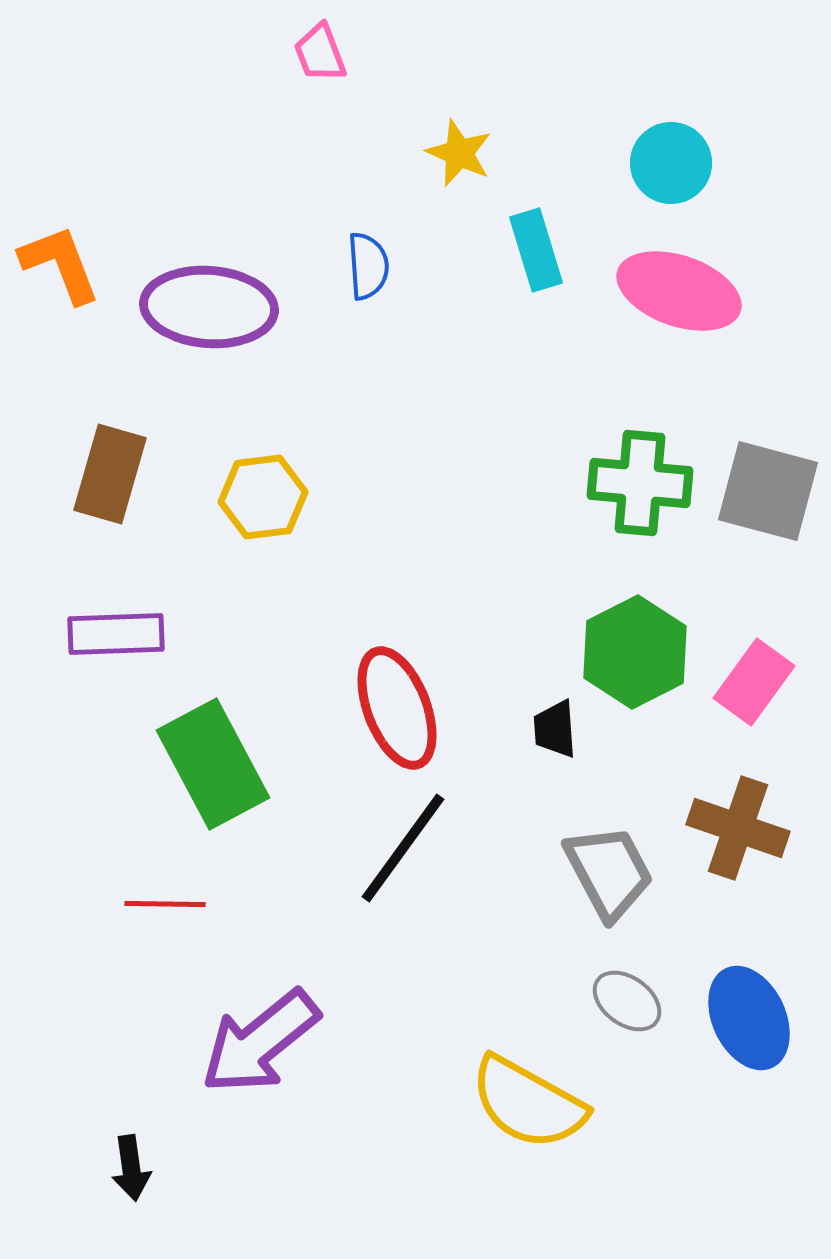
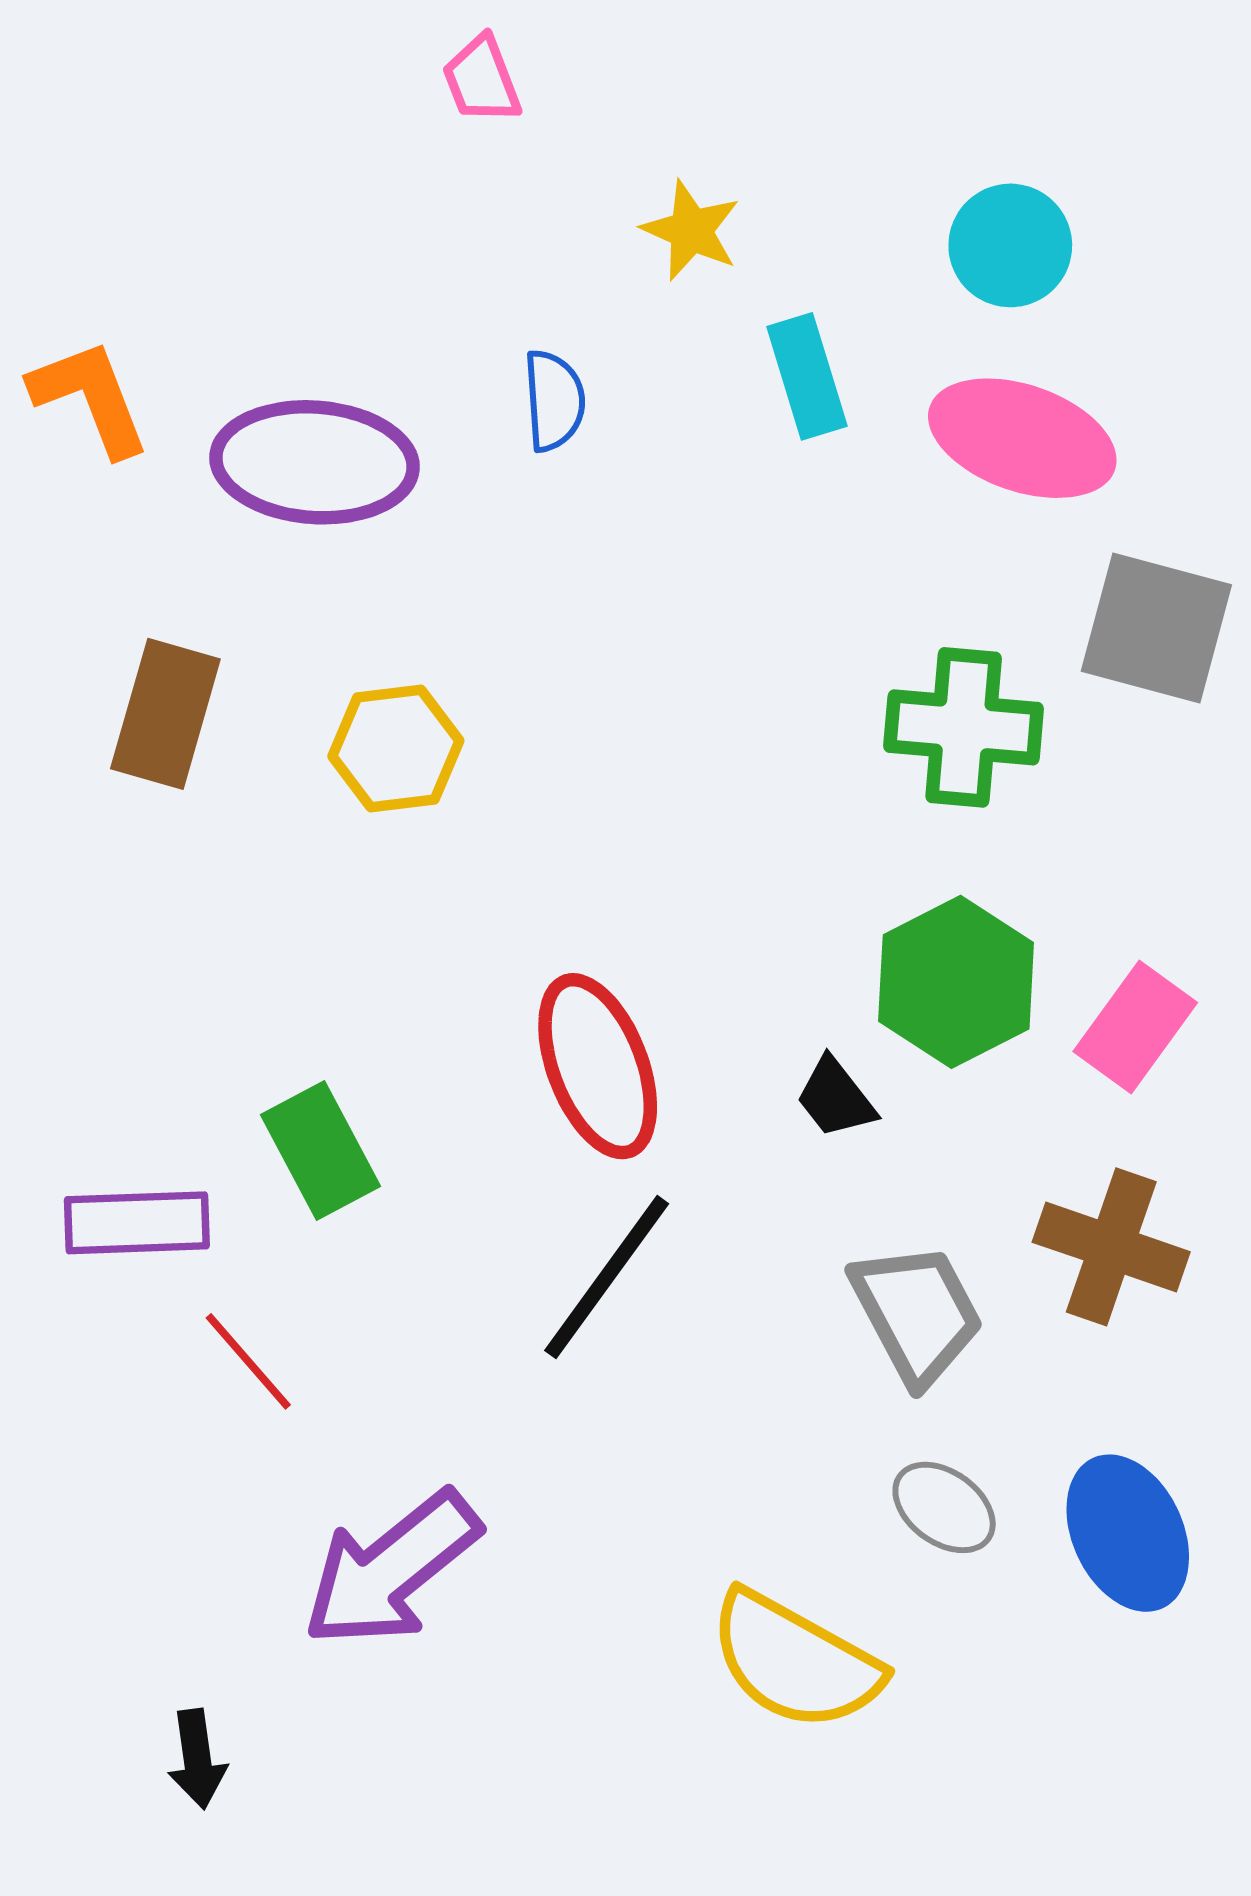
gray square: (768, 491) -> (1156, 628), moved
purple rectangle: (116, 634) -> (137, 1223), moved
black trapezoid: (555, 729) -> (836, 1098), turned -34
green rectangle: (213, 764) -> (321, 1151), size x0.7
red line: (165, 904) -> (248, 1361), turned 48

